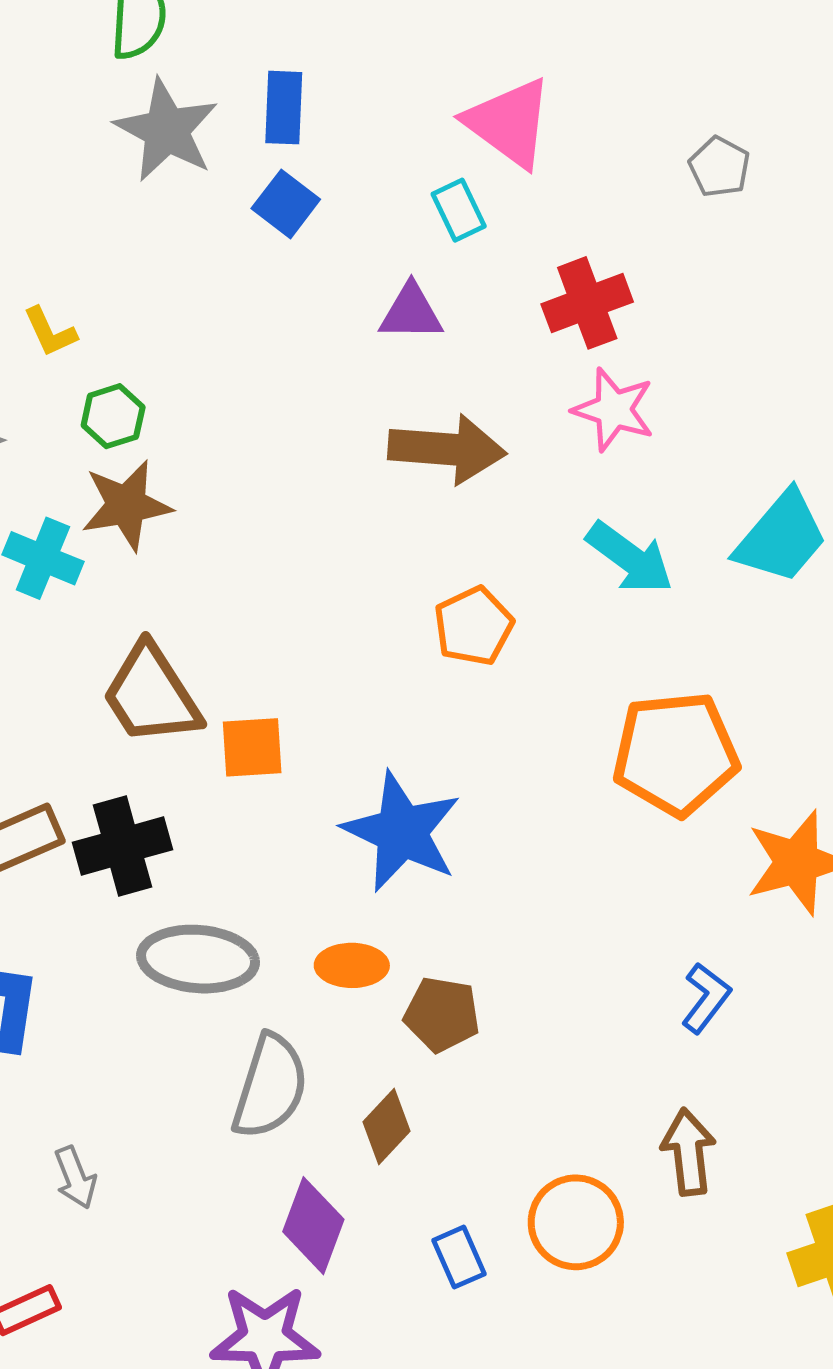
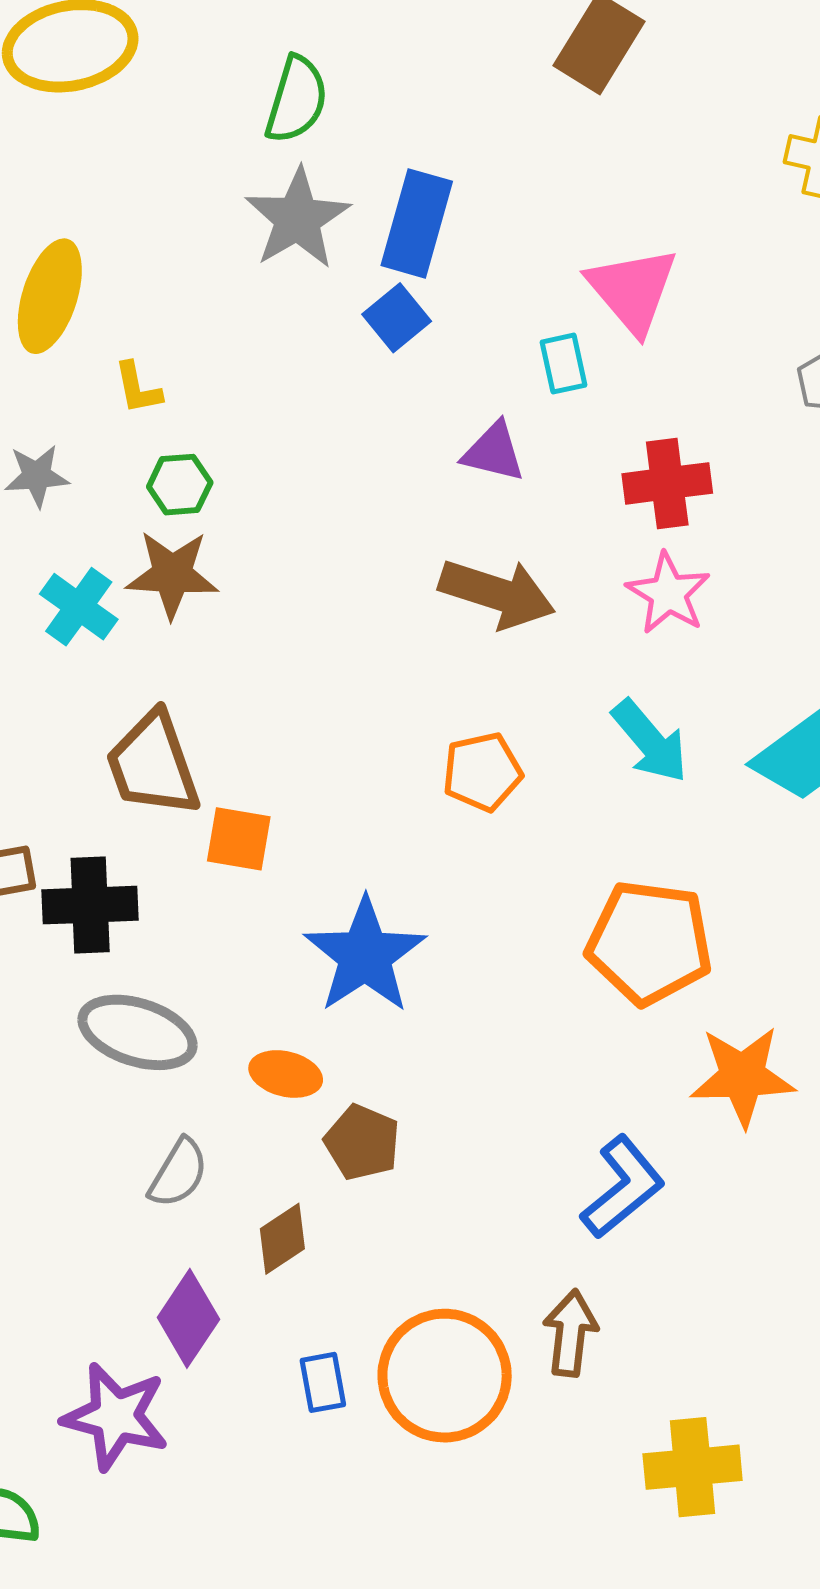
blue rectangle: (284, 108) -> (417, 223), size x1.4
blue L-shape: (706, 998) -> (623, 1187), size x1.5
gray semicircle: (270, 1087) -> (178, 1173), size x0.7
orange circle: (576, 1222) -> (445, 1376), size x1.4

